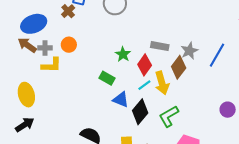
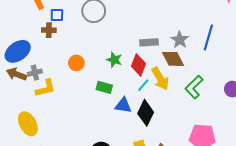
brown cross: (68, 11) -> (49, 30), turned -32
orange circle: (69, 45) -> (76, 63), moved
brown diamond: (179, 67) -> (173, 59), turned -50
green L-shape: (169, 116) -> (194, 87), moved

